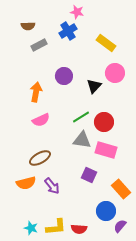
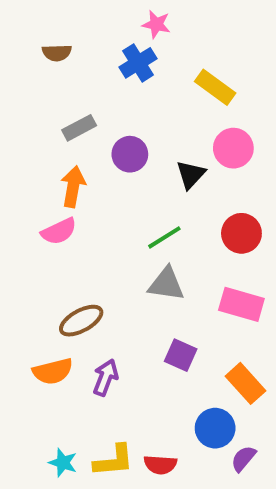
gray rectangle: (39, 45) -> (79, 128), moved
pink semicircle: (41, 120) -> (59, 231), moved
red circle: (104, 122) -> (241, 233), moved
pink rectangle: (106, 150) -> (241, 304), moved
purple arrow: (52, 186) -> (106, 377), turned -120

